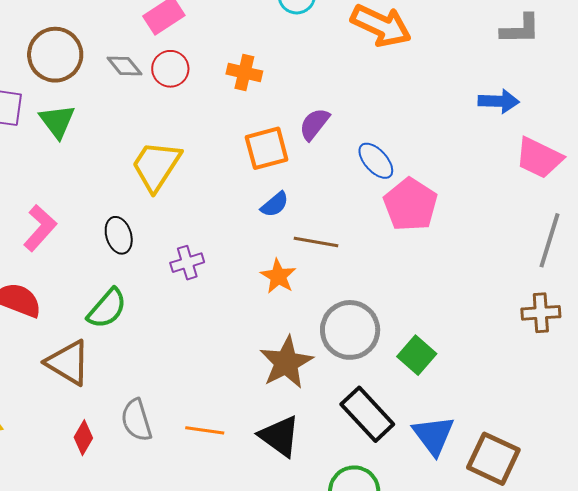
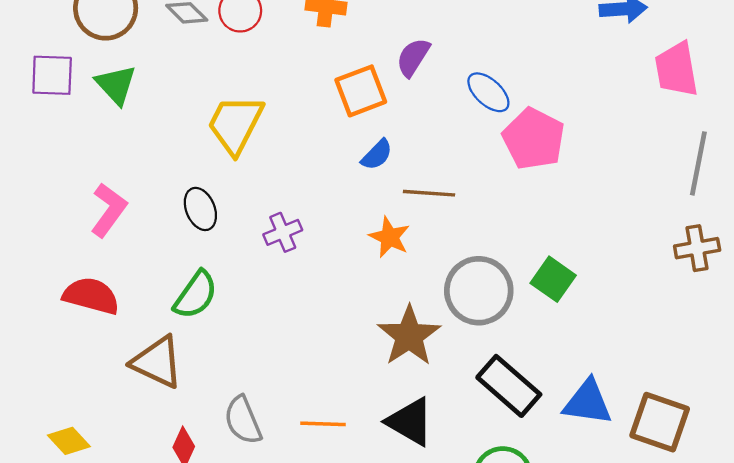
pink trapezoid: (539, 158) -> (676, 69), turned 60
green square: (417, 355) -> (553, 279), moved
blue triangle: (433, 435) -> (588, 402), turned -39

